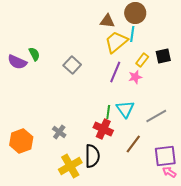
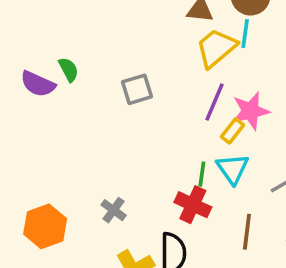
yellow rectangle: (142, 60) -> (233, 131), moved
gray square: (72, 65) -> (137, 89), turned 30
pink star: (135, 77) -> (251, 111), size x1.5
brown line: (133, 144) -> (247, 232), turned -30

